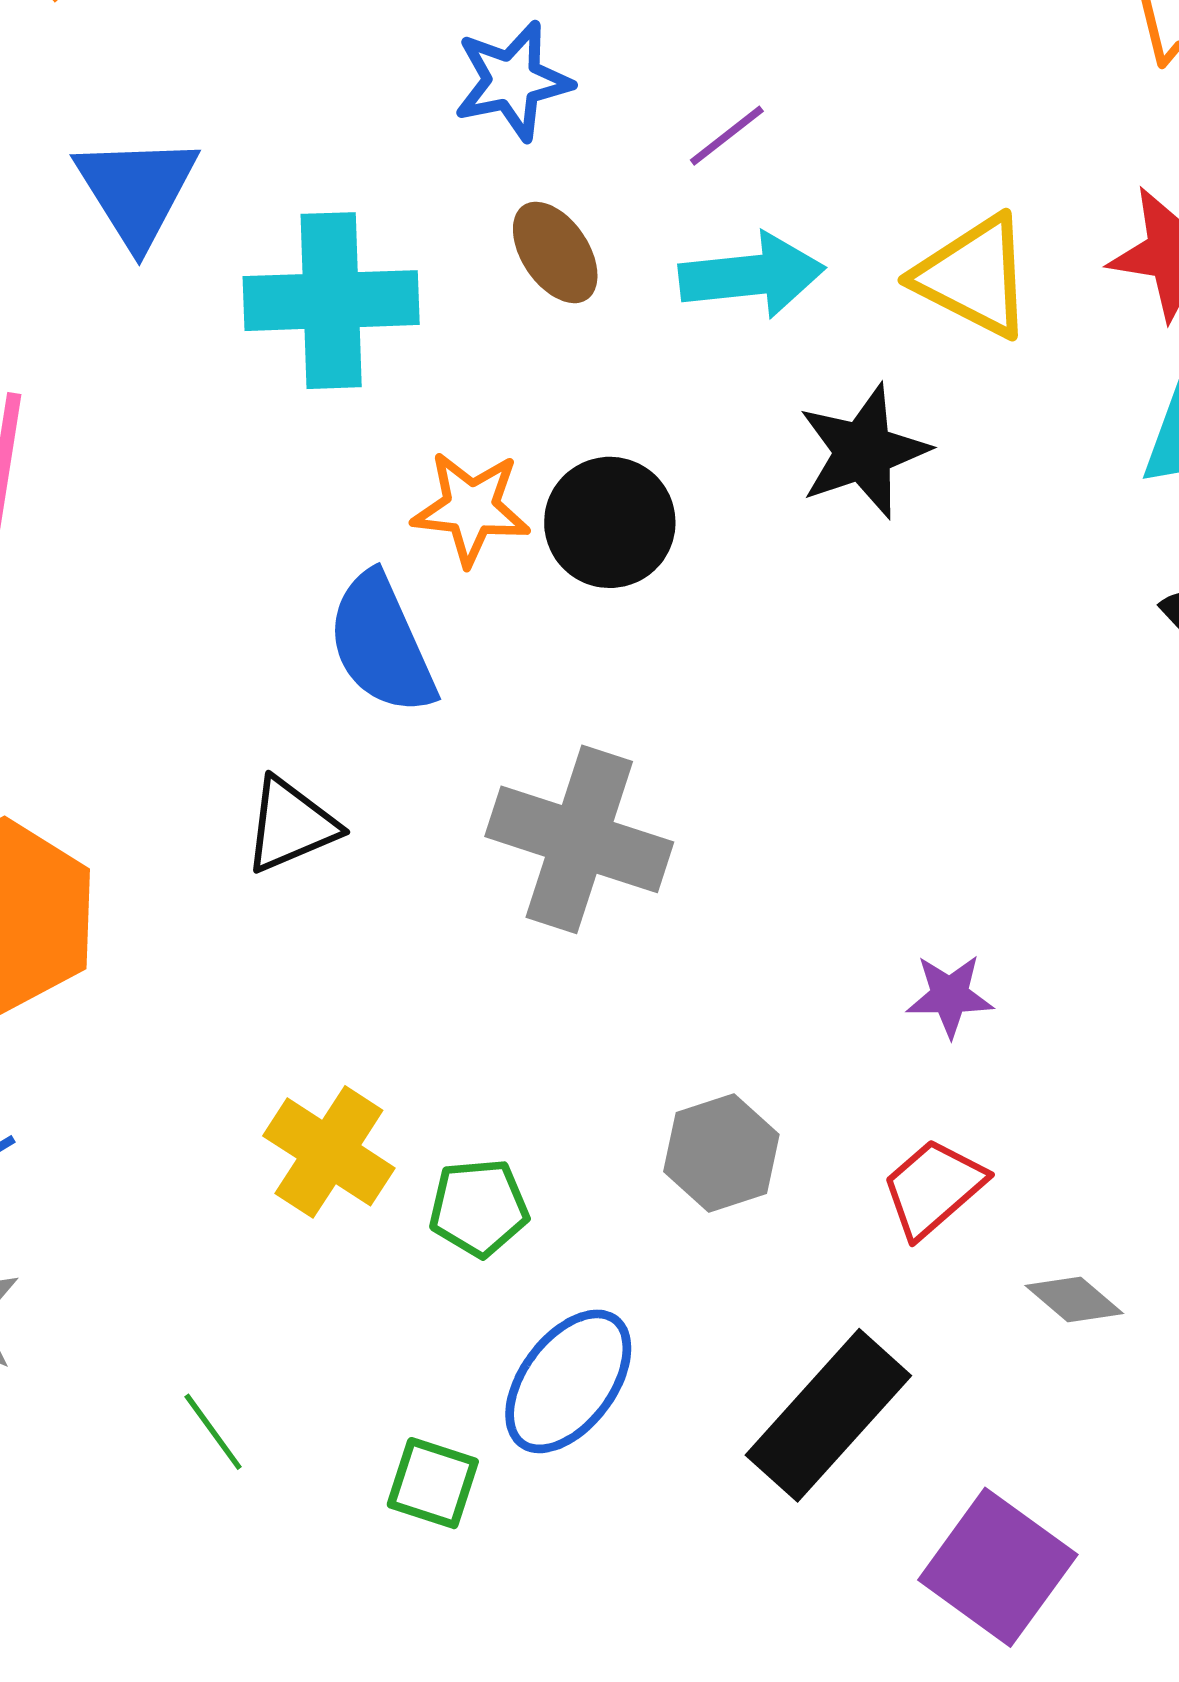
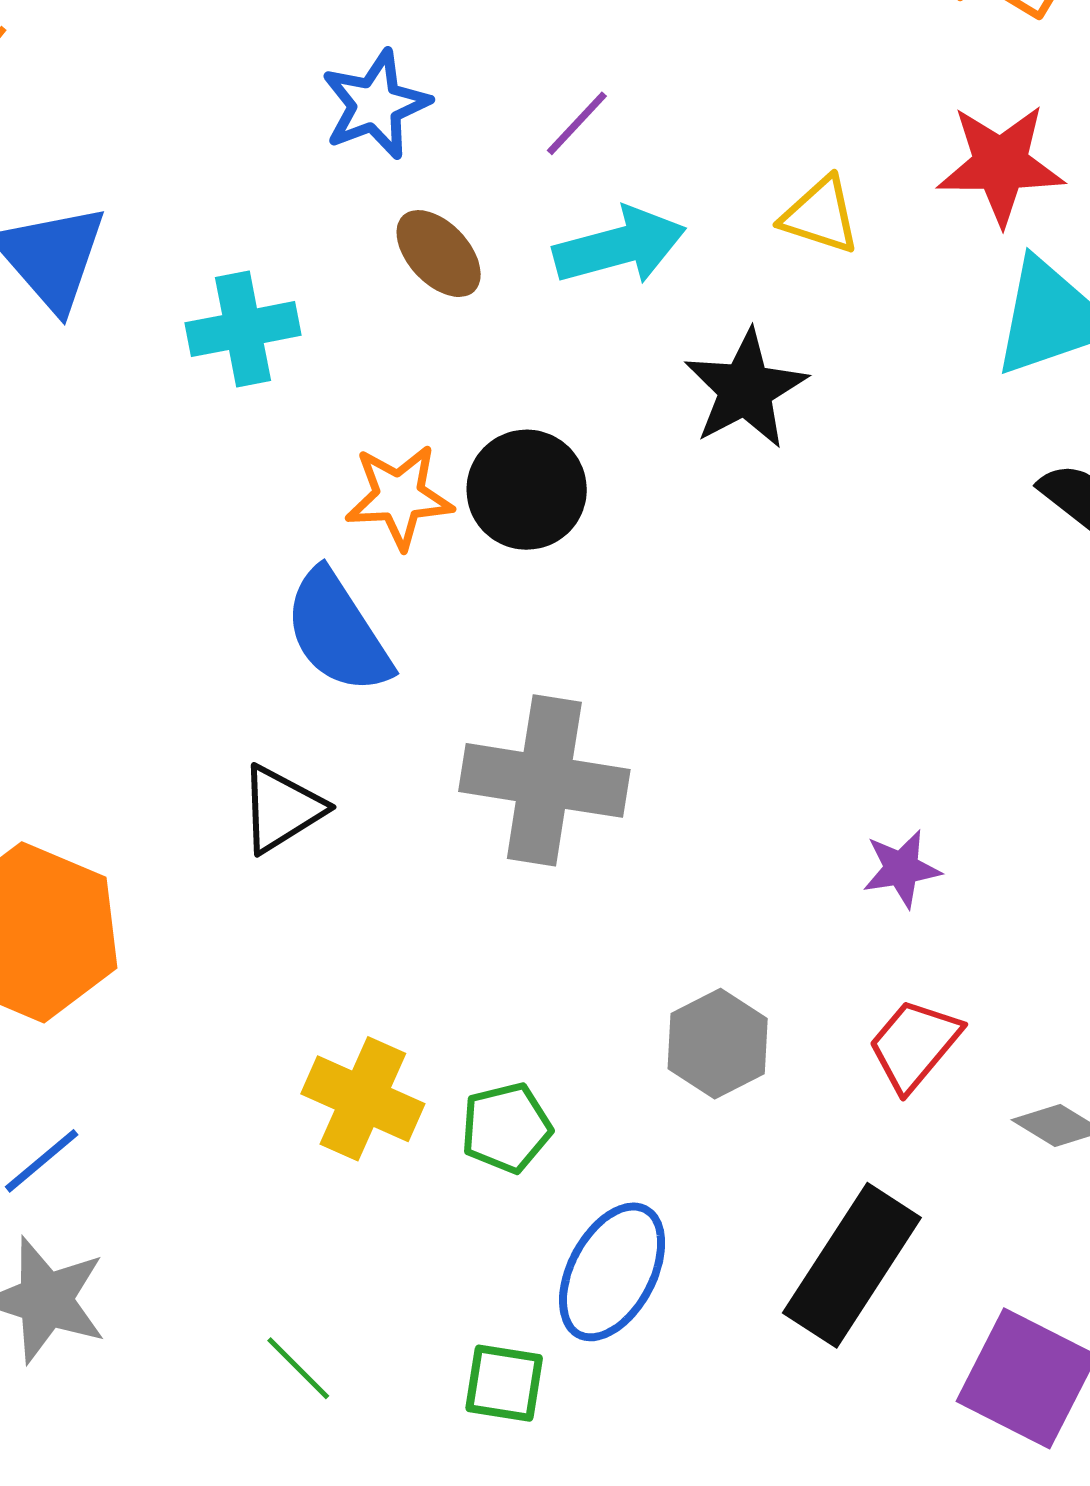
yellow triangle: (974, 277) -> (820, 215), size x0.7
cyan cross: (331, 301) -> (243, 329), size x0.7

